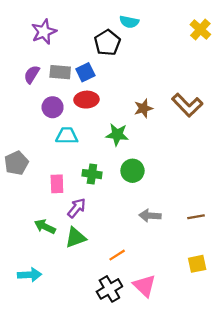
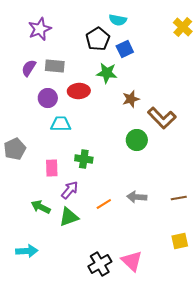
blue square: (85, 72) -> (125, 49), moved
brown L-shape: (187, 105) -> (162, 118), moved
green star: (117, 135) -> (107, 73), moved
green circle: (132, 171) -> (137, 140), moved
orange line: (117, 255) -> (104, 204), moved

